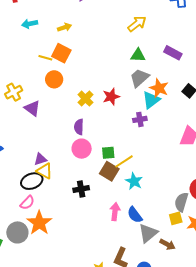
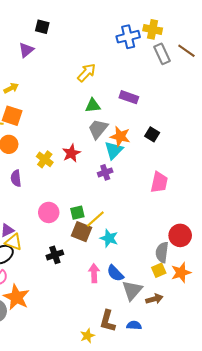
purple semicircle: (79, 127) -> (16, 178), moved
brown arrow: (167, 244) -> (154, 299), turned -35

